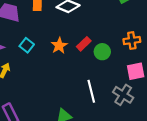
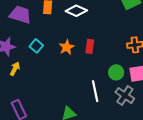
red rectangle: (84, 44) -> (90, 46), turned -40
green circle: (102, 52) -> (116, 72), moved

